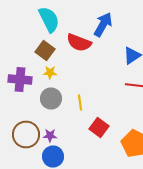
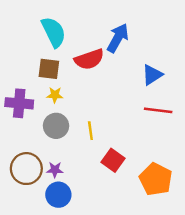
red semicircle: (79, 42) -> (89, 59), turned -40
brown square: (45, 50) -> (49, 69), turned -30

